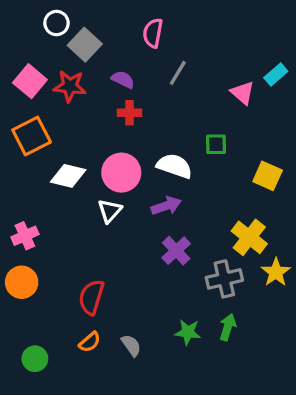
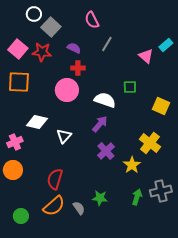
pink semicircle: (153, 33) -> (92, 20), turned -36
orange square: (32, 136) -> (19, 82), turned 30
pink circle: (121, 173) -> (67, 90), moved
white diamond: (68, 176) -> (37, 122), moved
purple arrow: (166, 206) -> (100, 124), turned -30
white triangle: (110, 211) -> (64, 136), moved
yellow star: (276, 272) -> (132, 165), moved
gray cross: (224, 279) -> (161, 191), moved
green star: (188, 332) -> (100, 198), moved
orange semicircle: (90, 342) -> (54, 206), size x1.6

